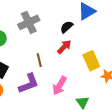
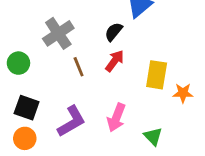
brown line: (39, 60) -> (79, 67), moved
yellow rectangle: (91, 61) -> (157, 75), turned 42

